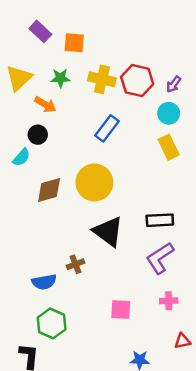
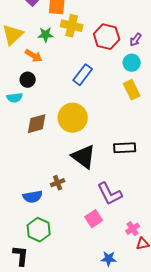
yellow cross: (102, 79) -> (72, 26), moved
cyan semicircle: (21, 157) -> (15, 98), turned 42
purple L-shape: (160, 258) -> (110, 194), moved, turned -84
pink cross: (169, 301) -> (133, 229), moved, turned -32
pink square: (121, 310) -> (94, 219), turned -36

